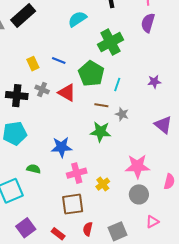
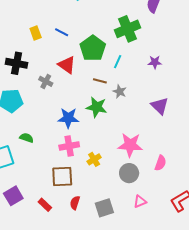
green cross: (110, 42) -> (128, 29), moved
gray cross: (42, 89) -> (46, 81), moved
blue star: (61, 147) -> (68, 118), moved

